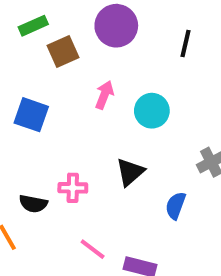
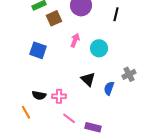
black triangle: (130, 172) -> (88, 79), turned -35
pink cross: (73, 188) -> (59, 96), moved
blue semicircle: (176, 206) -> (109, 88), moved

